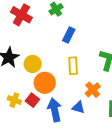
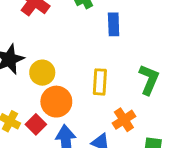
blue rectangle: (69, 35) -> (114, 24), moved, turned -35

